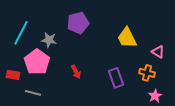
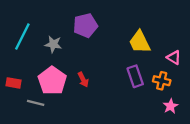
pink pentagon: (37, 62) -> (52, 81), moved
purple rectangle: (116, 78) -> (135, 76), moved

